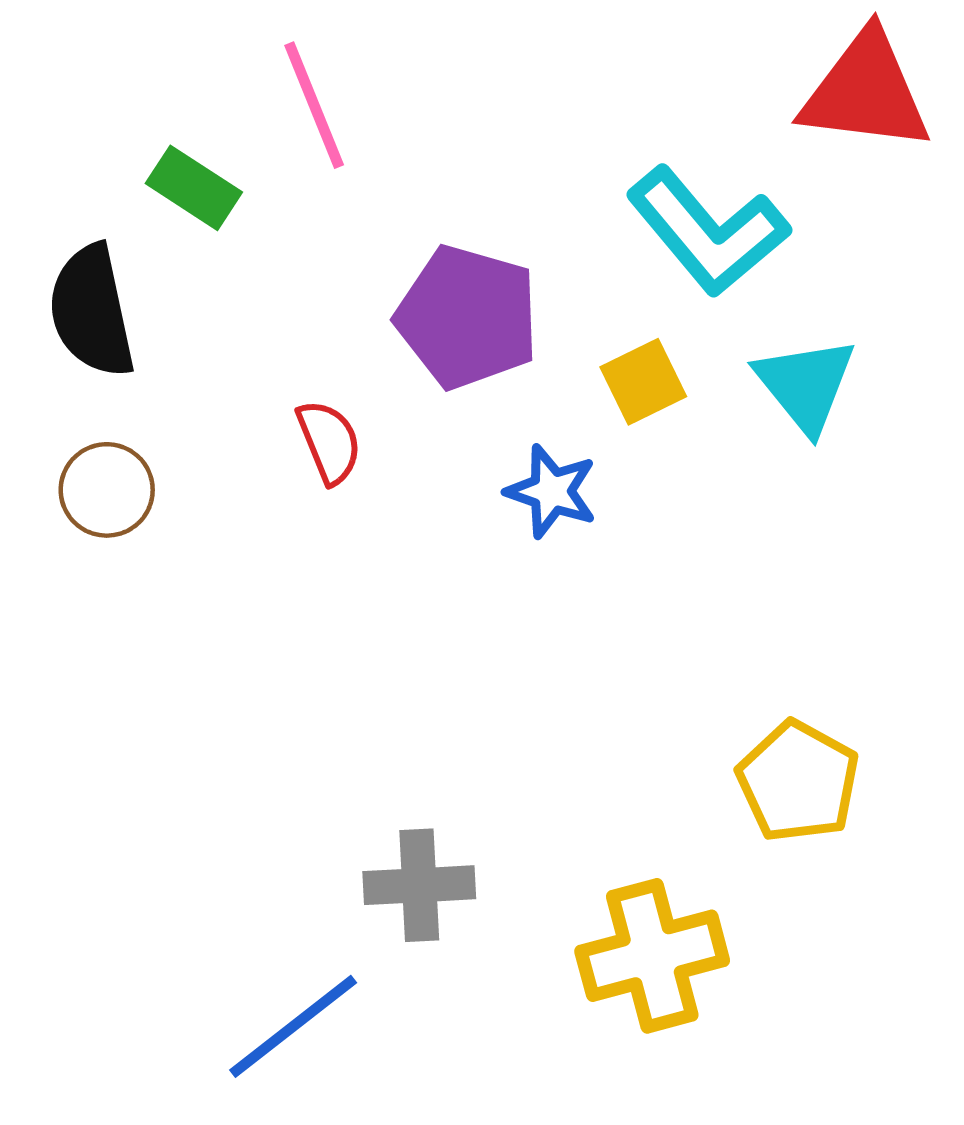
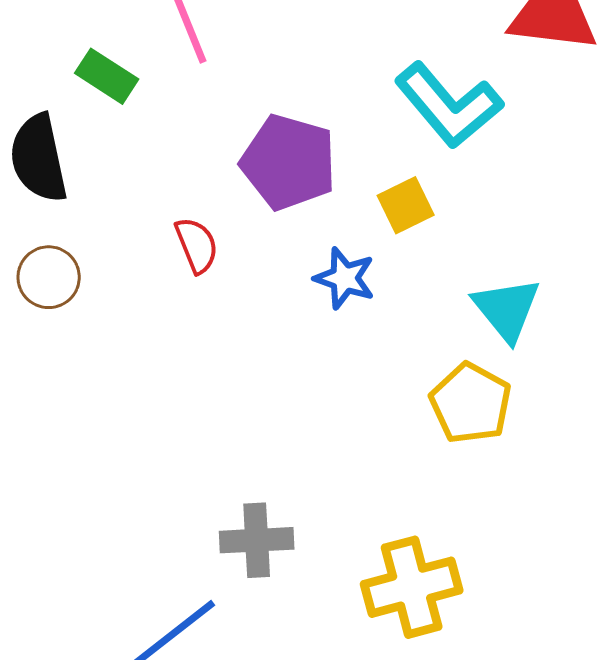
cyan triangle: (806, 385) -> (507, 309), moved
yellow pentagon: (798, 781) -> (471, 403), moved

